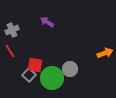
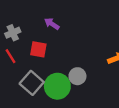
red square: (35, 65) -> (38, 49), moved
gray square: (29, 75) -> (32, 83), size x1.5

